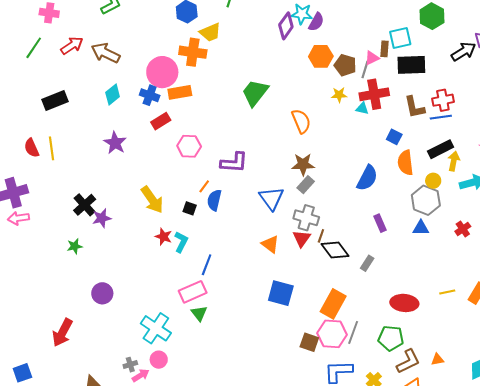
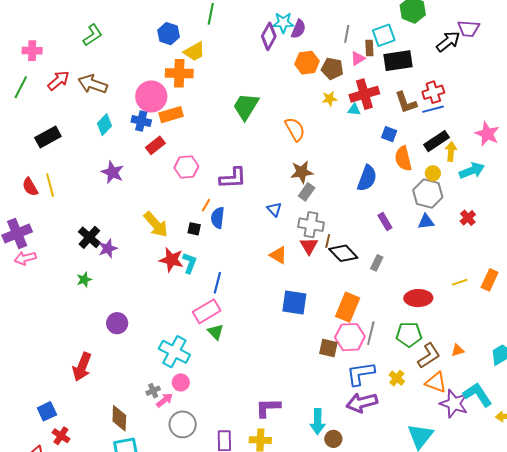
gray line: (365, 70) -> (347, 34), moved
blue triangle: (272, 198) -> (274, 209), size x0.6
red star: (164, 237) -> (171, 260), size x1.4

